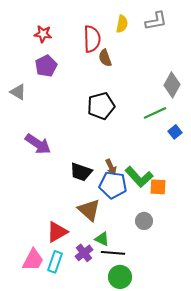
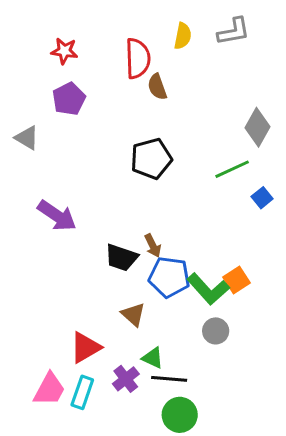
brown arrow: (111, 167) -> (153, 246), moved
green L-shape: (139, 177) -> (208, 289), moved
orange square: (158, 187) -> (237, 280), turned -36
brown triangle: (89, 210) -> (133, 314), size x0.7

